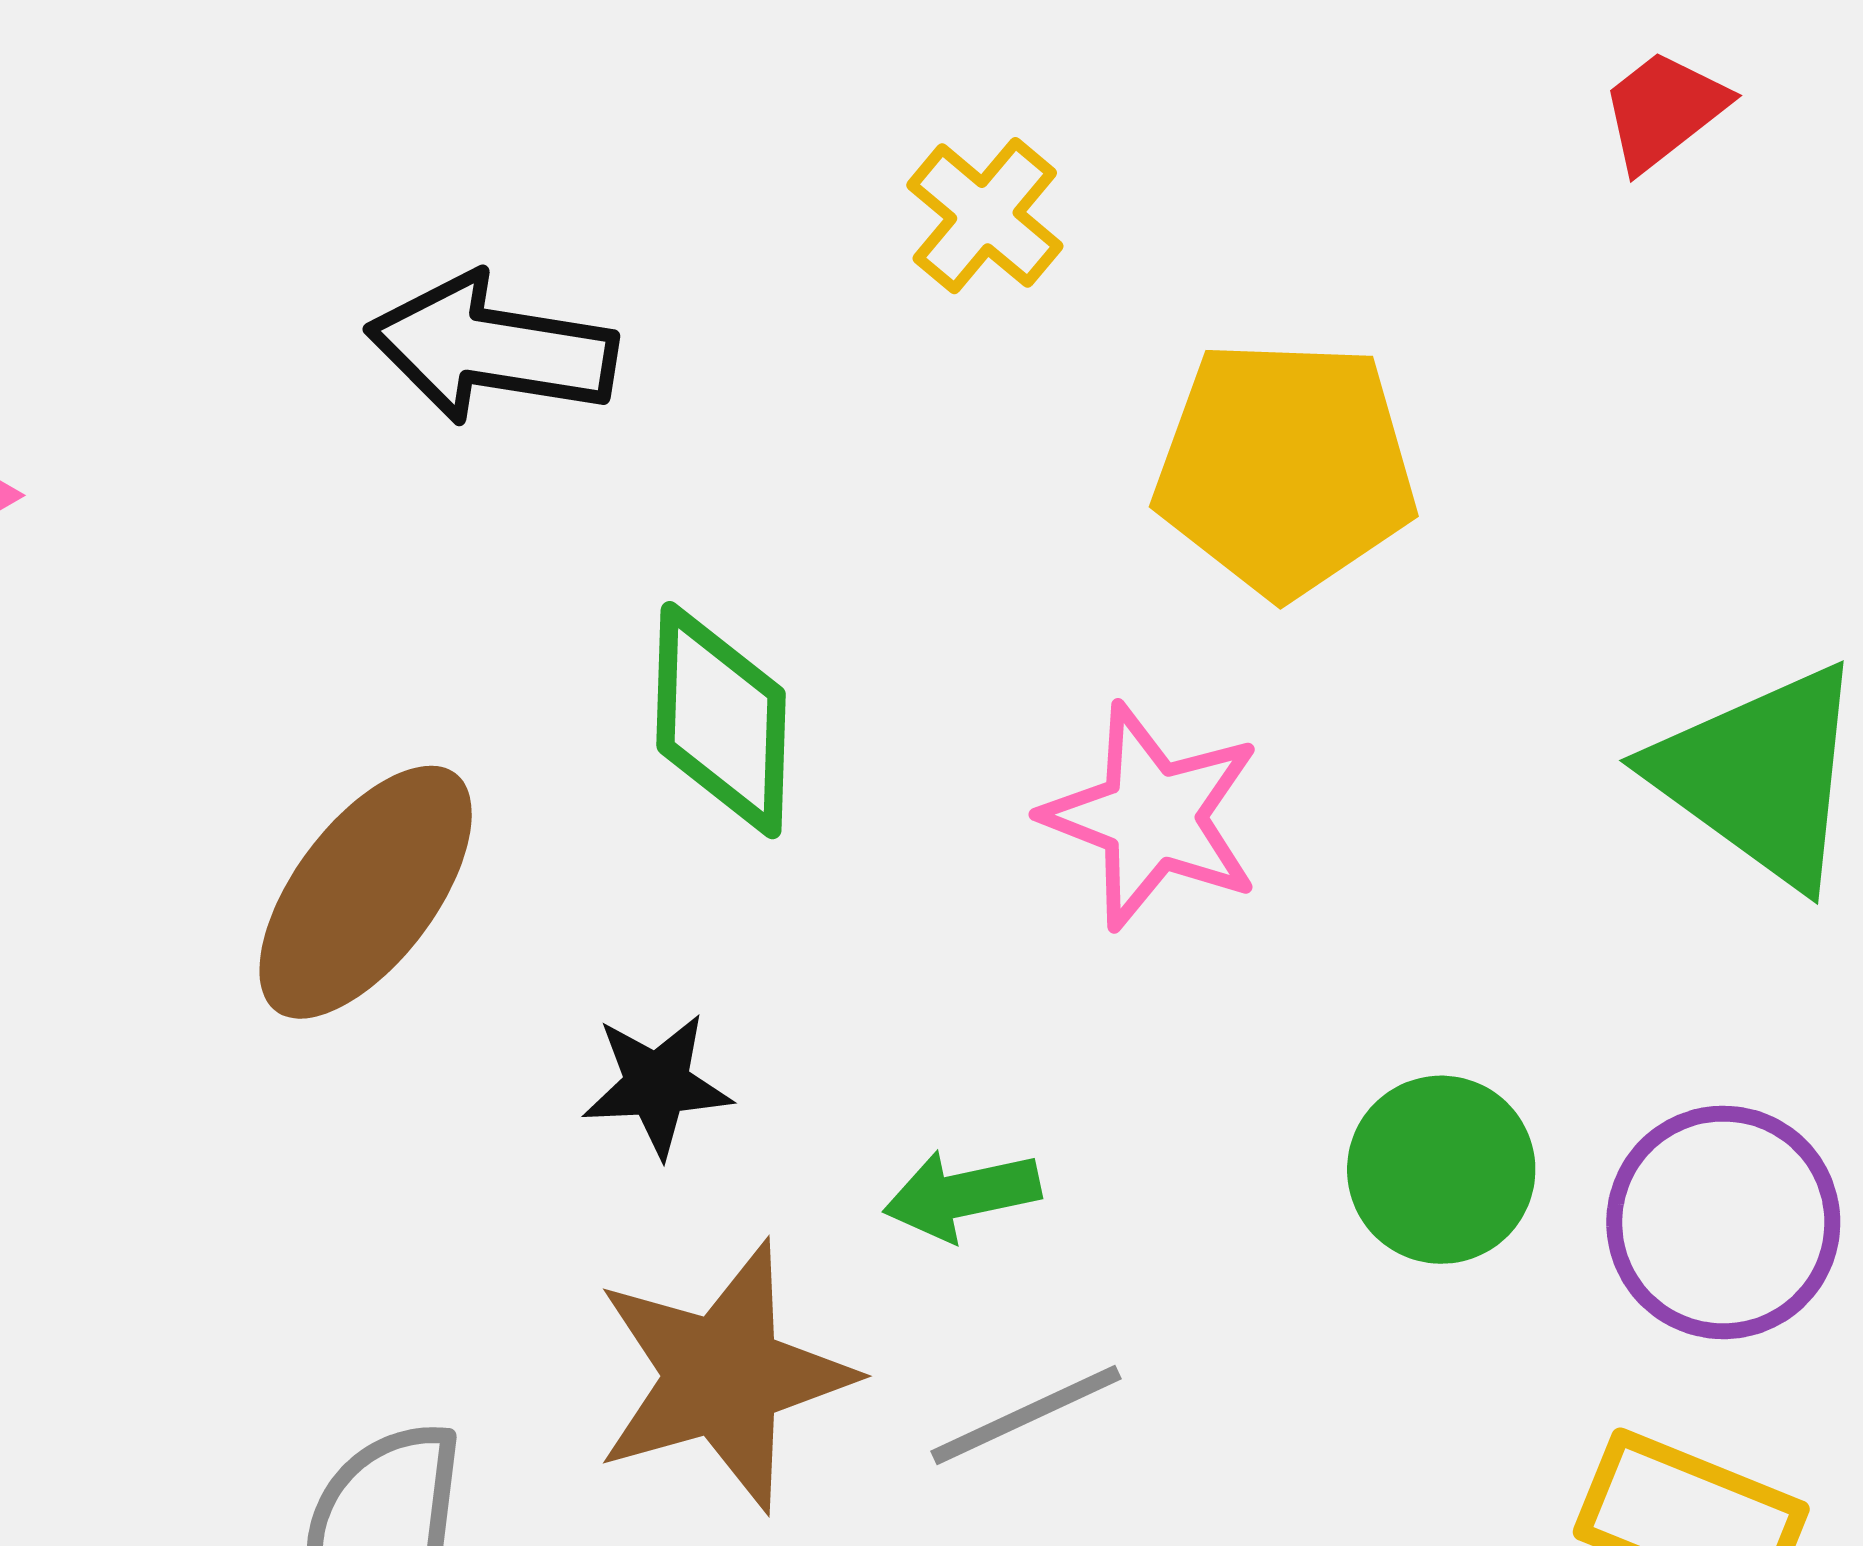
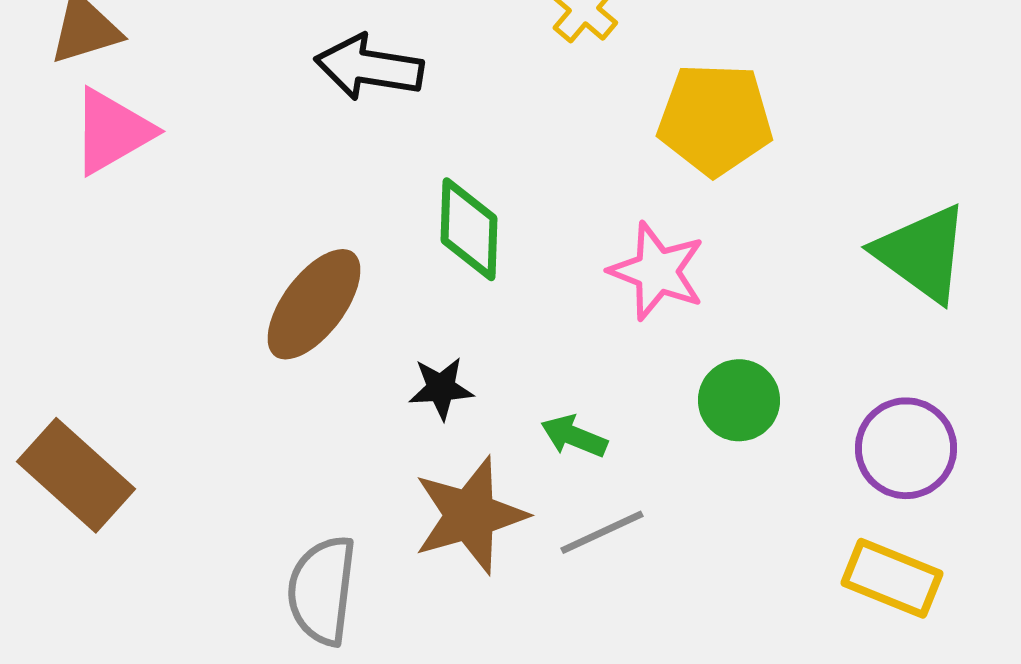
green circle: (1441, 1170) -> (739, 400), moved
green arrow: (962, 1195) -> (574, 436), turned 34

